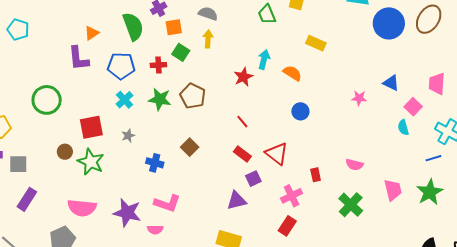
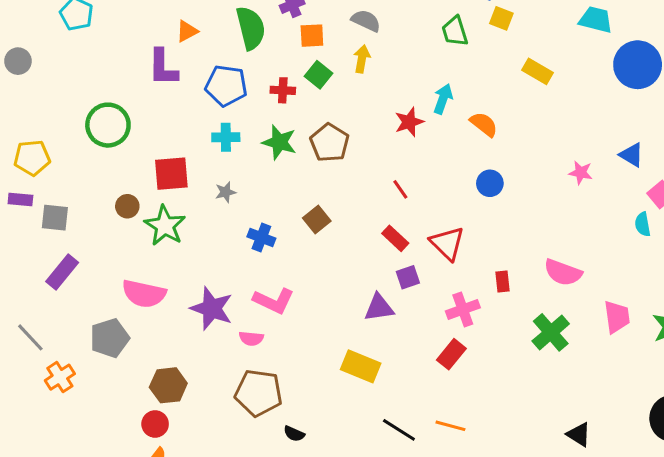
yellow rectangle: (316, 43) -> (537, 71), moved
cyan cross: (124, 100) -> (226, 137), turned 36
pink semicircle: (354, 165) -> (563, 272), size x1.4

